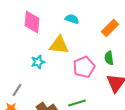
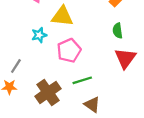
pink pentagon: (84, 67) -> (69, 51), moved

